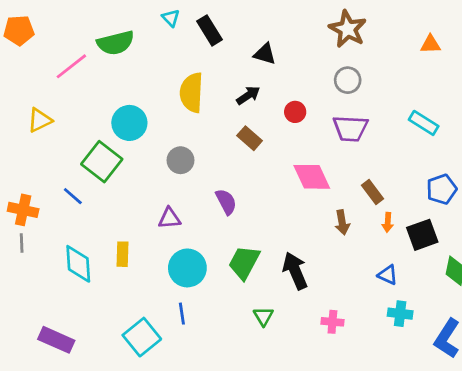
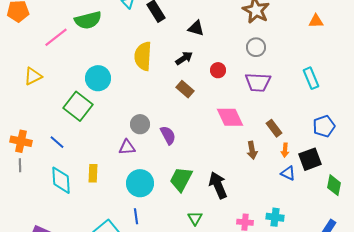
cyan rectangle: (424, 123) -> (311, 78), turned 35
gray circle: (180, 160) -> (140, 124), moved
blue line: (73, 196) -> (57, 142), moved
blue triangle: (388, 275) -> (288, 173), moved
cyan cross: (400, 314) -> (275, 217), moved

